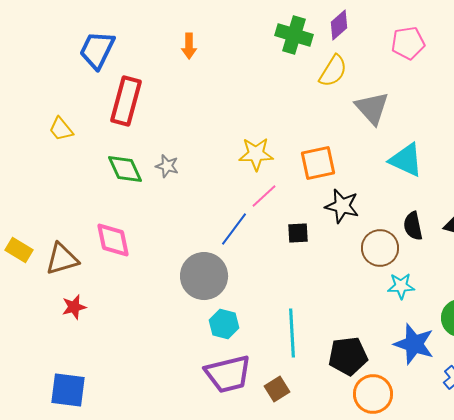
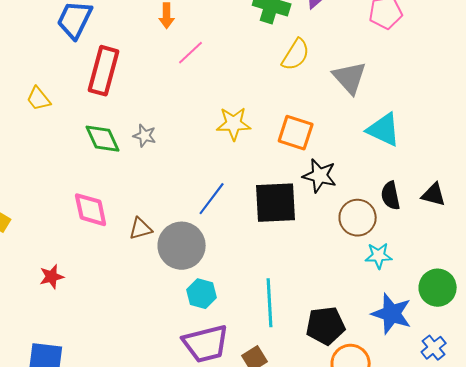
yellow semicircle: (333, 71) -> (296, 55), moved
orange square: (318, 163) -> (296, 133), turned 30
pink line: (264, 196) -> (191, 53), moved
black square: (298, 233) -> (276, 203), size x2.0
brown triangle: (62, 259) -> (141, 229), moved, size x0.7

